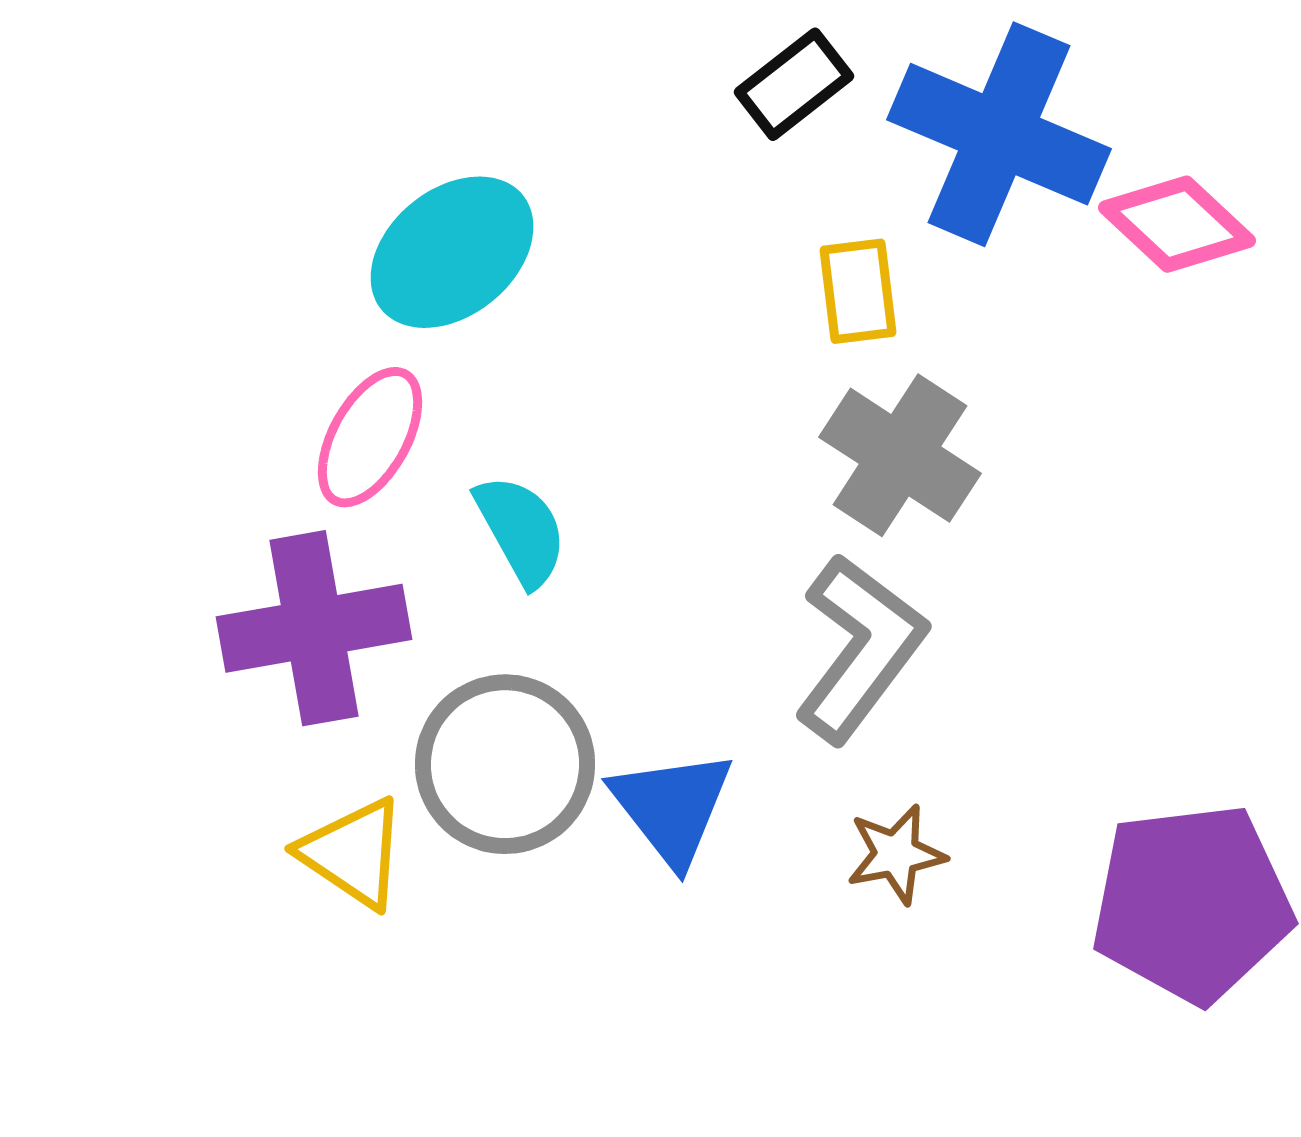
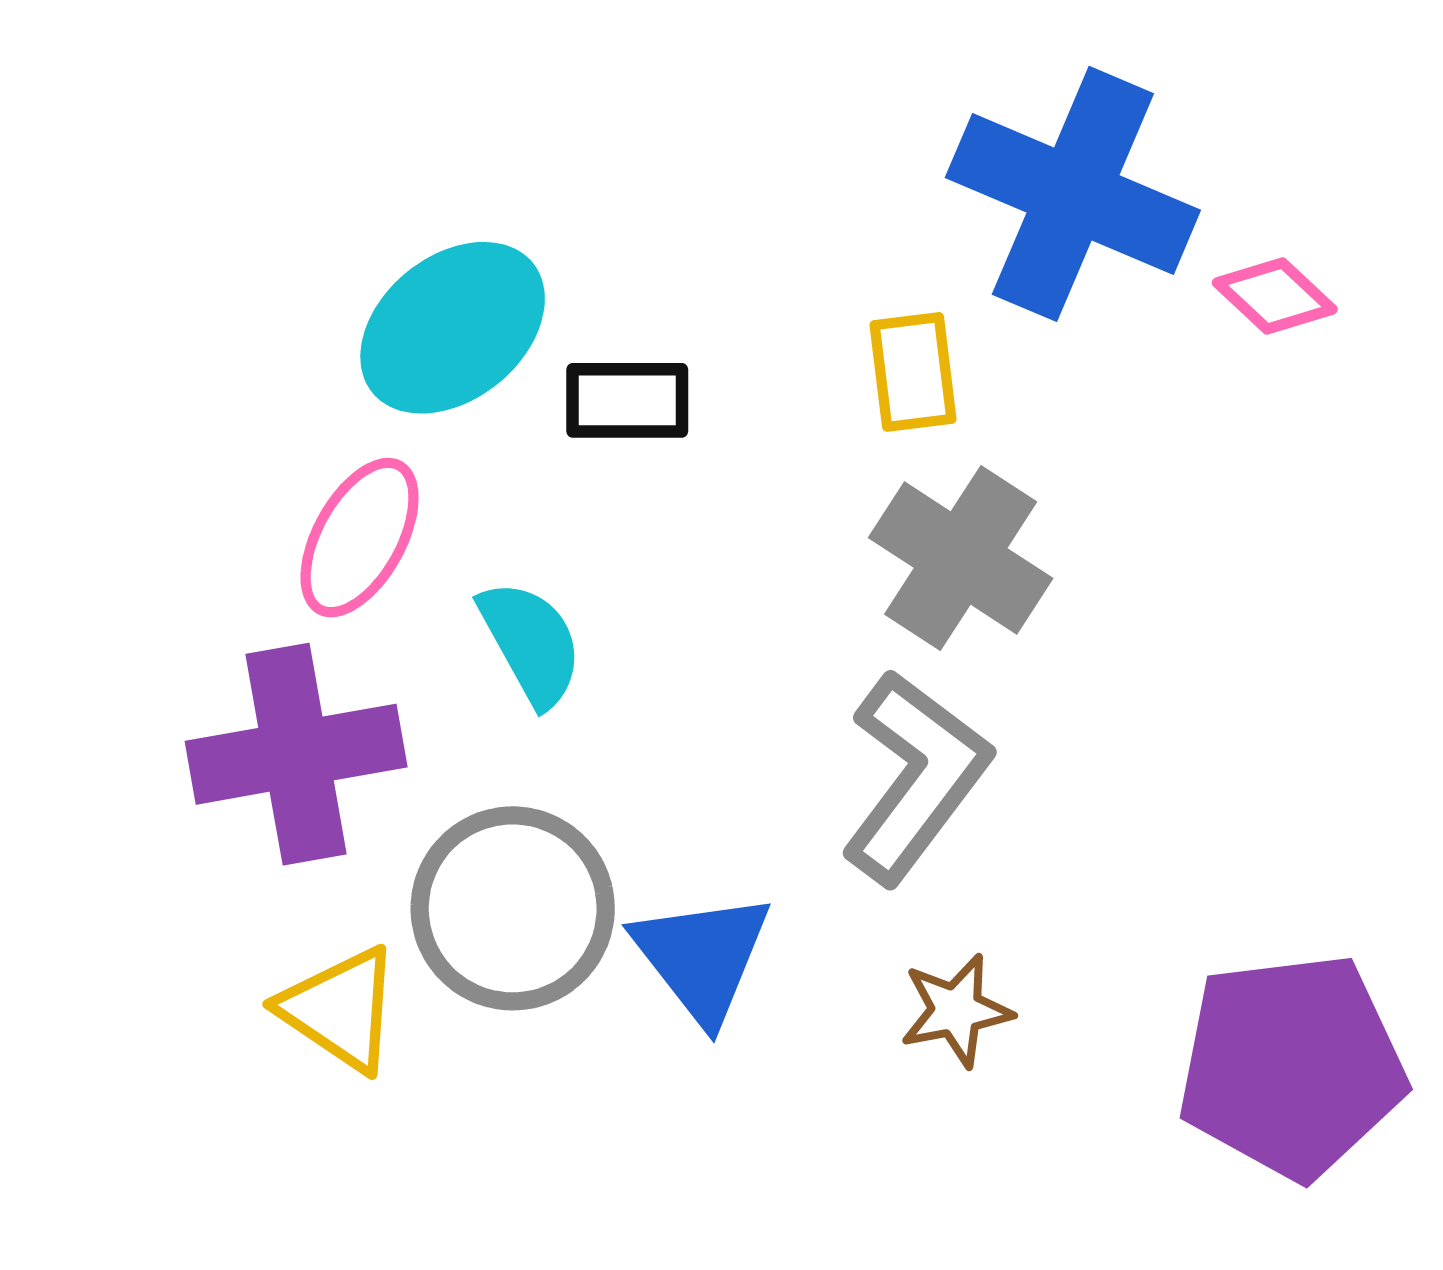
black rectangle: (794, 84) -> (627, 400), moved, turned 38
pink diamond: (1177, 224) -> (1275, 296), size x0.7

